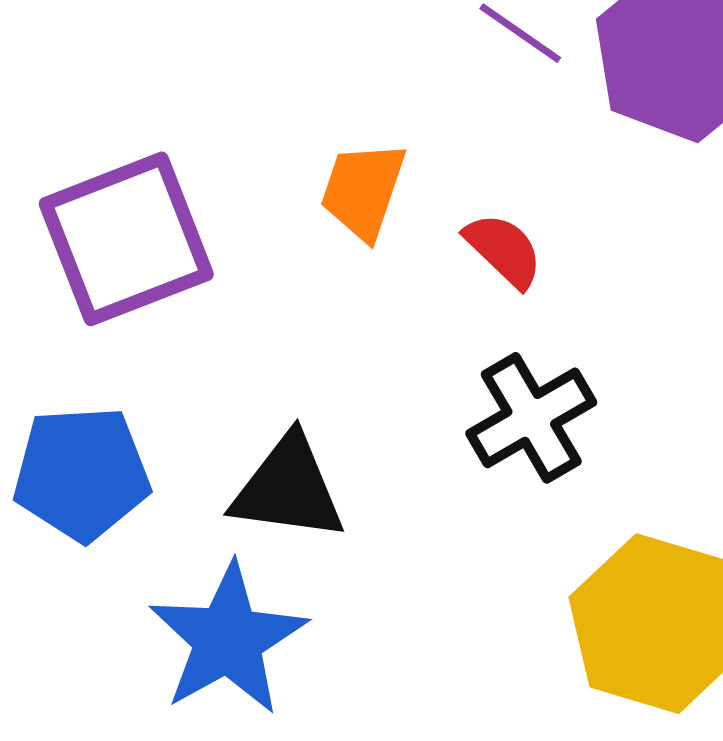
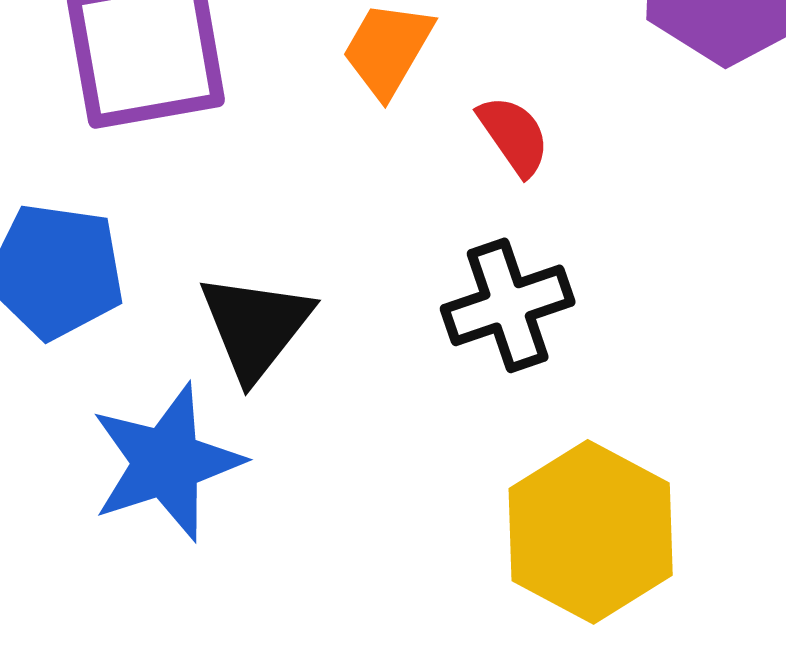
black triangle: (288, 488) -> (255, 326), turned 49

